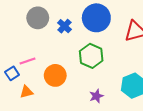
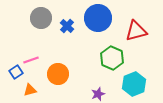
green hexagon: (91, 56) -> (112, 58), moved

